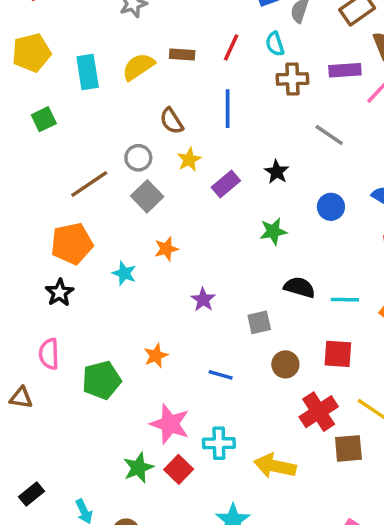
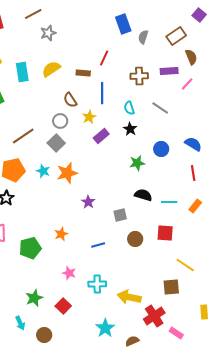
cyan semicircle: (275, 44) -> (129, 108), moved
brown rectangle: (182, 54) -> (83, 73), moved
gray circle: (138, 158) -> (60, 121), moved
yellow star: (189, 160) -> (89, 117), moved
green star: (273, 231) -> (137, 163), moved
orange star: (166, 249) -> (67, 173), size x1.5
cyan star: (124, 273) -> (43, 171), moved
blue line: (221, 375) -> (98, 245), turned -32
red cross: (319, 412) -> (154, 316), moved
pink star: (170, 424) -> (69, 273), size x0.6
green star: (138, 468) -> (34, 298), moved
red square: (179, 469) -> (63, 306), moved

